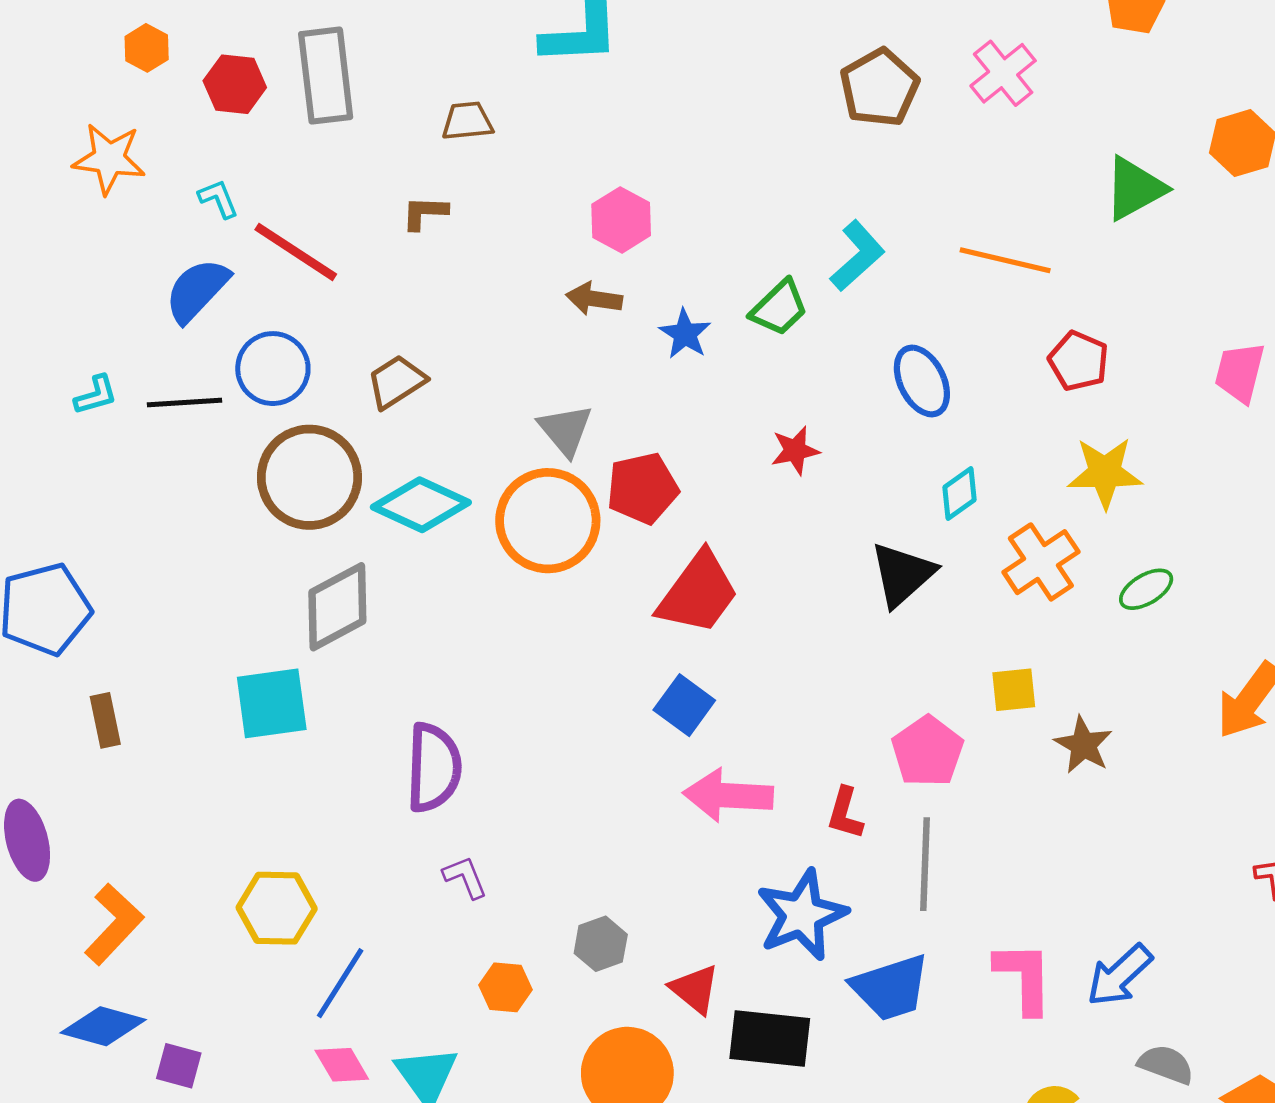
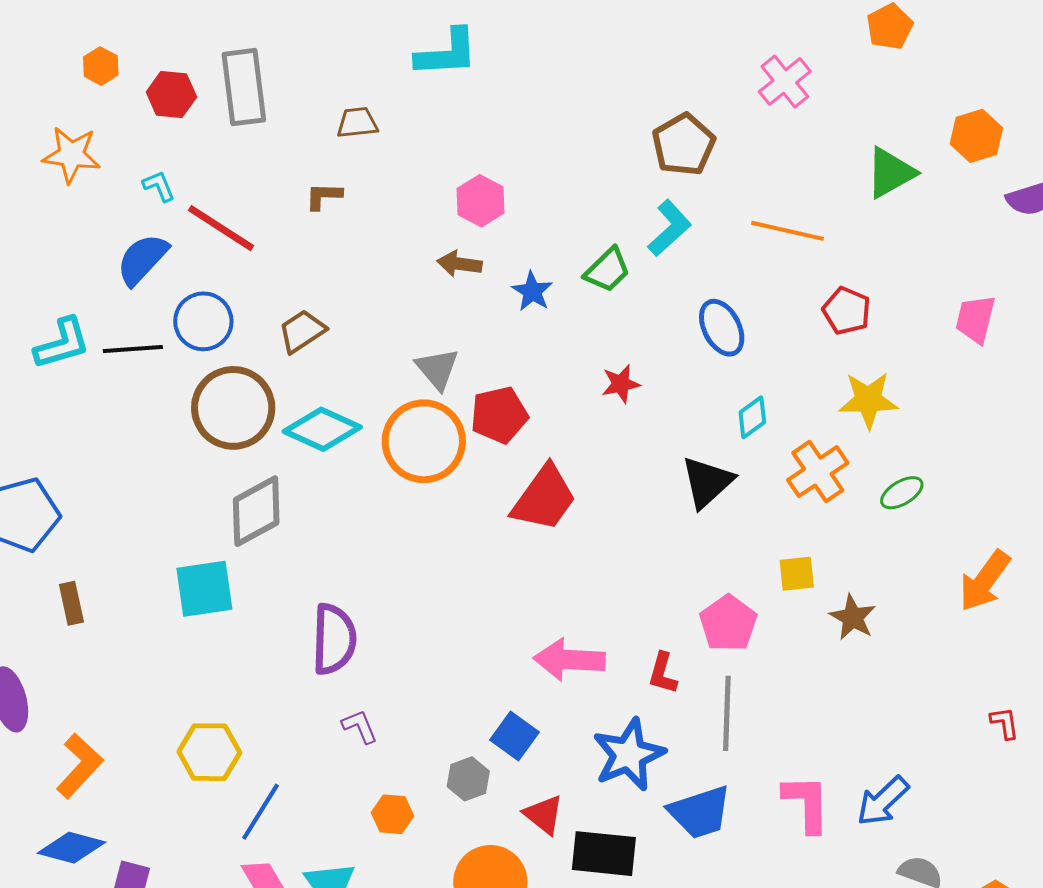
brown pentagon: (879, 88) -> (684, 145), moved
cyan L-shape: (96, 395) -> (62, 343), size x1.6
blue square: (684, 705) -> (514, 736), moved

